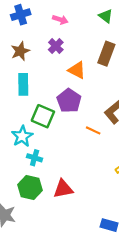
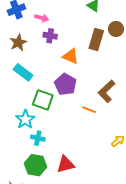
pink arrow: (60, 20) -> (42, 18), moved
purple cross: (56, 46) -> (50, 36), turned -32
cyan rectangle: (23, 84) -> (23, 72), turned -48

